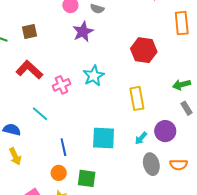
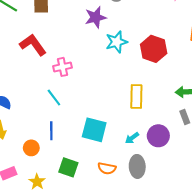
cyan star: (94, 76) -> (117, 42), moved
cyan line: (40, 114) -> (54, 98), moved
orange semicircle: (179, 165) -> (107, 168), moved
orange circle: (59, 173) -> (31, 148), moved

